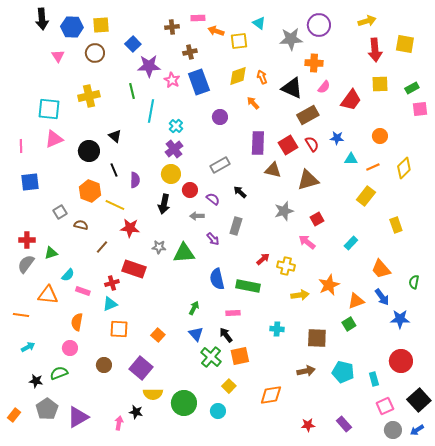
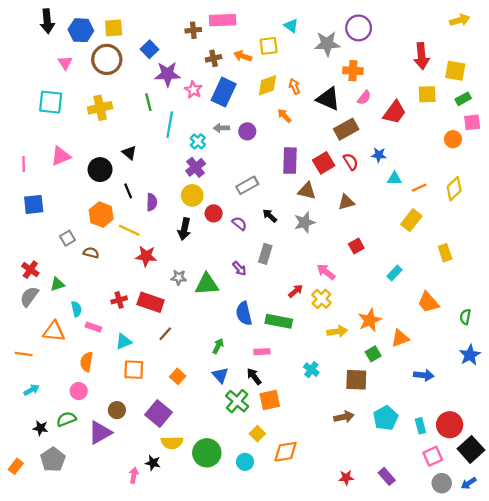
pink rectangle: (198, 18) -> (223, 20), size x1.6
yellow arrow: (367, 21) -> (460, 20), moved
orange arrow: (216, 31) -> (243, 56), moved
yellow square: (405, 44) -> (455, 71), moved
brown circle: (95, 53) -> (107, 59), size x1.4
blue rectangle: (199, 82) -> (224, 92), turned 45
cyan square: (49, 109) -> (51, 102), moved
orange circle: (380, 136) -> (453, 139), moved
brown triangle: (308, 180) -> (346, 202), size x0.7
gray star: (284, 211) -> (305, 222), moved
gray arrow: (197, 216) -> (221, 128), moved
red cross: (27, 240) -> (30, 270), turned 35
pink arrow: (307, 242) -> (326, 272), moved
brown line: (102, 247) -> (165, 334), moved
yellow cross: (286, 266) -> (321, 299), turned 30
cyan semicircle: (68, 275) -> (76, 309), turned -56
red cross: (112, 283) -> (119, 300), moved
blue arrow: (382, 297) -> (424, 375), moved, turned -48
blue star: (400, 319) -> (470, 355), moved, turned -30
green square: (349, 324) -> (373, 354), moved
cyan cross: (277, 329) -> (311, 370), turned 32
red circle: (401, 361) -> (450, 425), moved
cyan pentagon: (343, 372) -> (386, 418), turned 30
orange diamond: (271, 395) -> (285, 452), moved
purple triangle: (78, 417) -> (100, 433), moved

